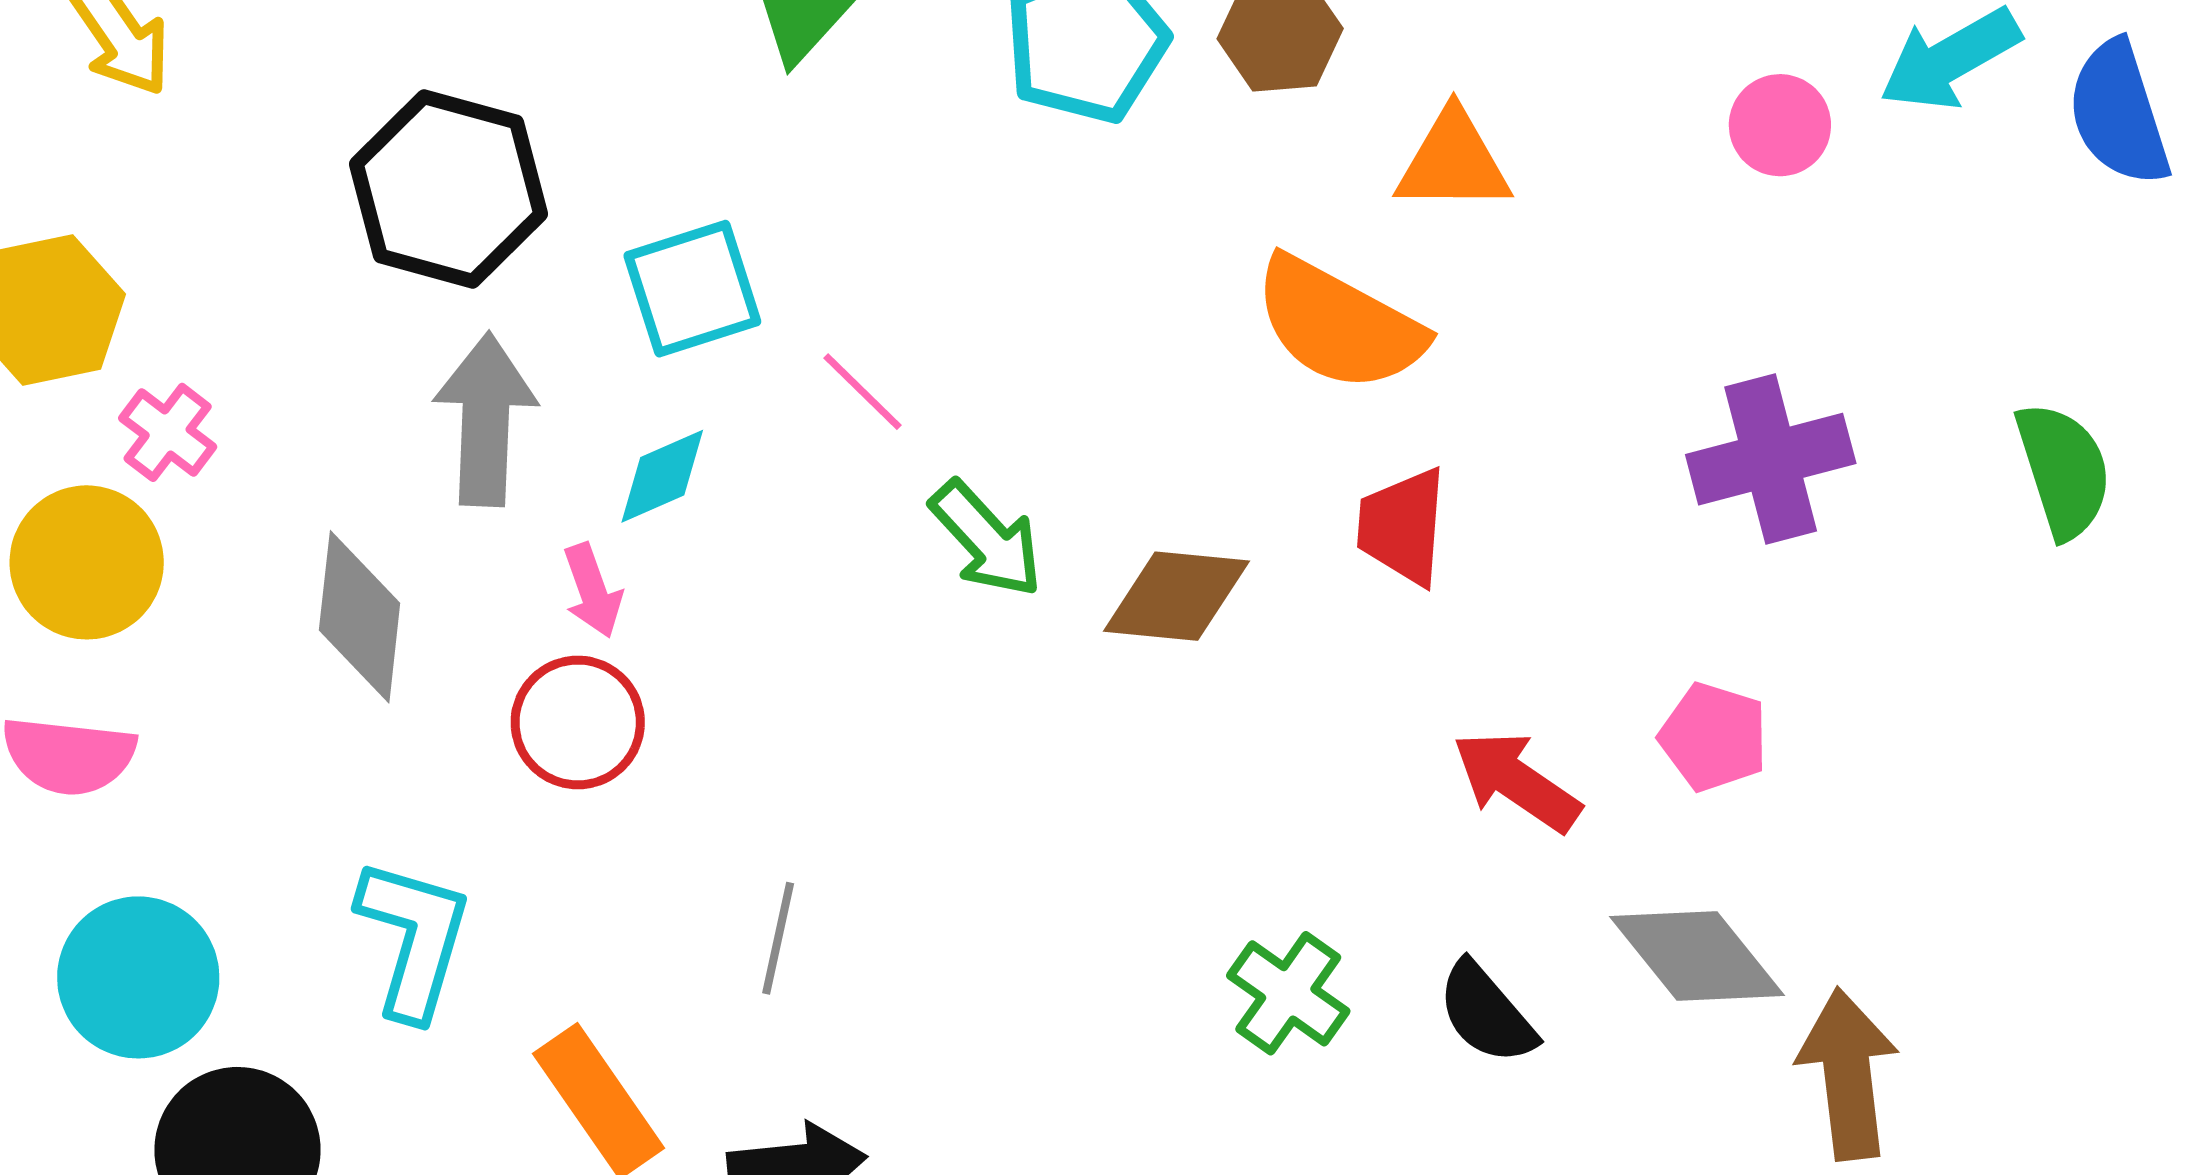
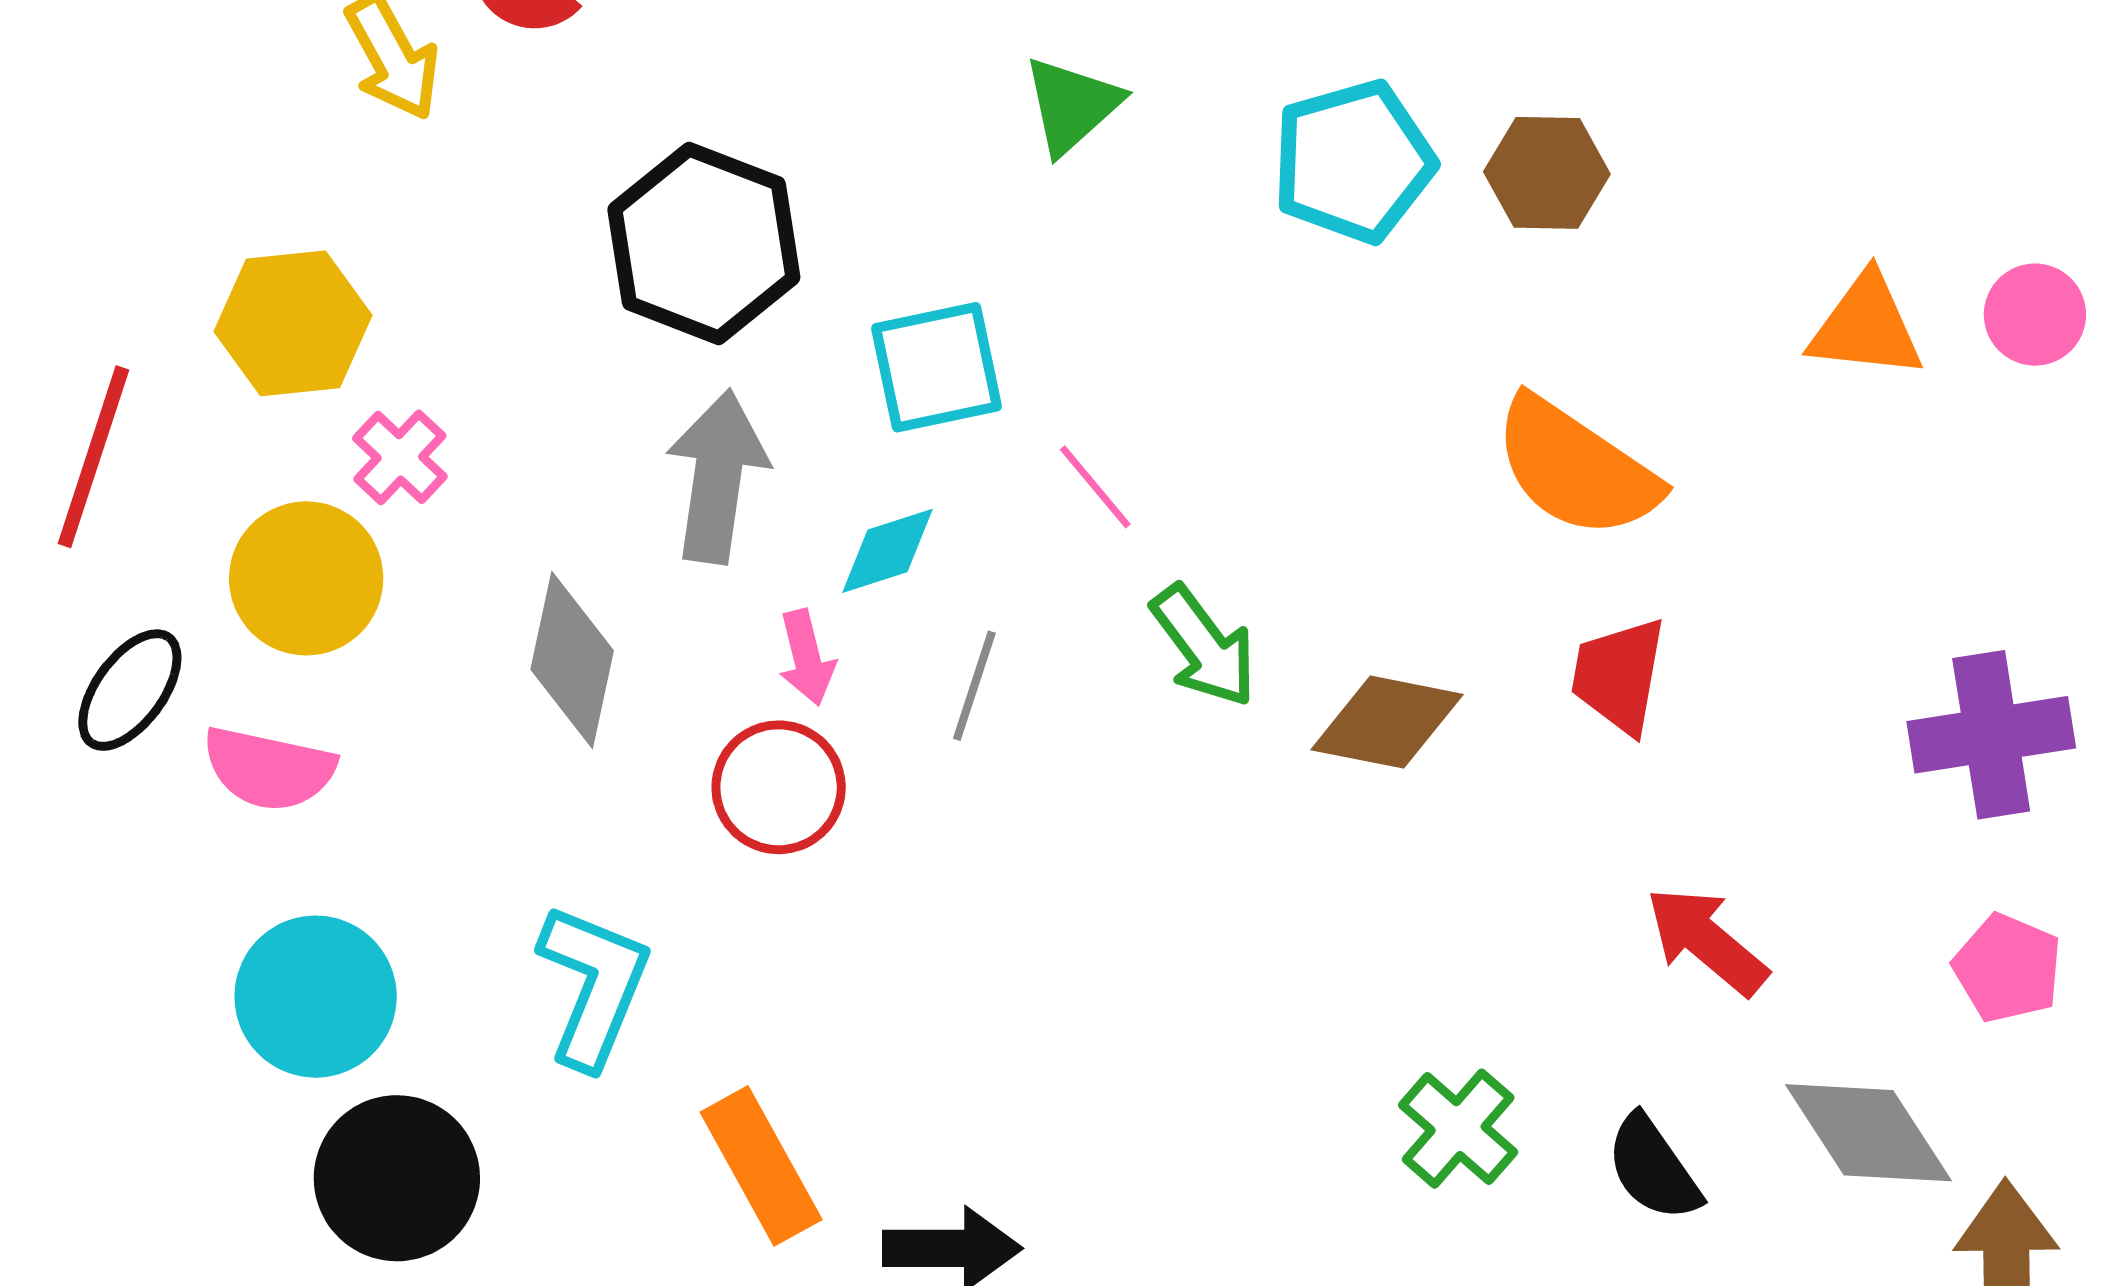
orange triangle: (1453, 162) -> (1866, 326), moved
purple cross: (1771, 459) -> (1991, 735), moved
pink pentagon: (1714, 737) -> (2008, 968), moved
gray line: (778, 938) -> (974, 686), moved

